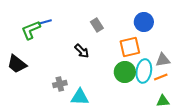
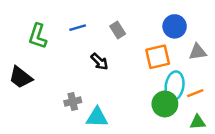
blue line: (45, 22) -> (78, 28), moved
green L-shape: (31, 30) -> (38, 36), turned -50
gray triangle: (163, 60) -> (198, 52), moved
green circle: (125, 72) -> (165, 104), moved

